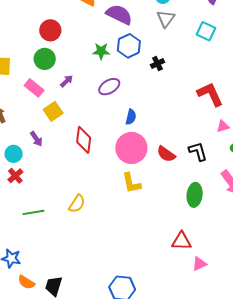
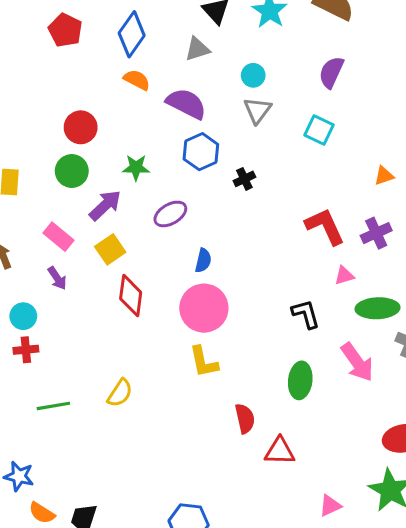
green star: (101, 51) -> (136, 167), moved
purple arrow: (67, 81) -> (105, 205), size x1.6
pink rectangle: (34, 88) -> (58, 237), moved
yellow square: (53, 111) -> (110, 249), moved
purple arrow: (36, 139) -> (57, 278), moved
red semicircle: (166, 154) -> (245, 419), moved, turned -138
red cross: (15, 176) -> (26, 350), turned 35
pink triangle: (199, 264) -> (330, 506), moved

